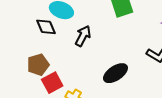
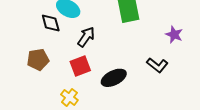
red square: (52, 83) -> (80, 66), moved

